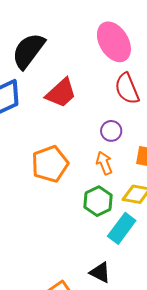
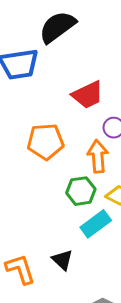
red trapezoid: (61, 93) -> (88, 95), moved
orange arrow: (104, 163) -> (98, 156), size x1.4

